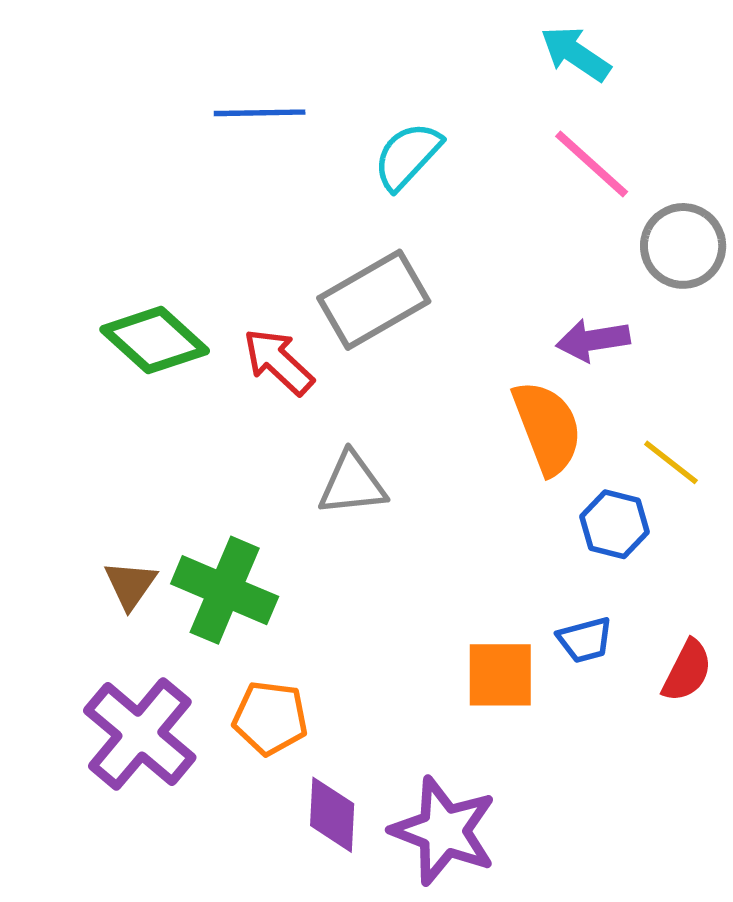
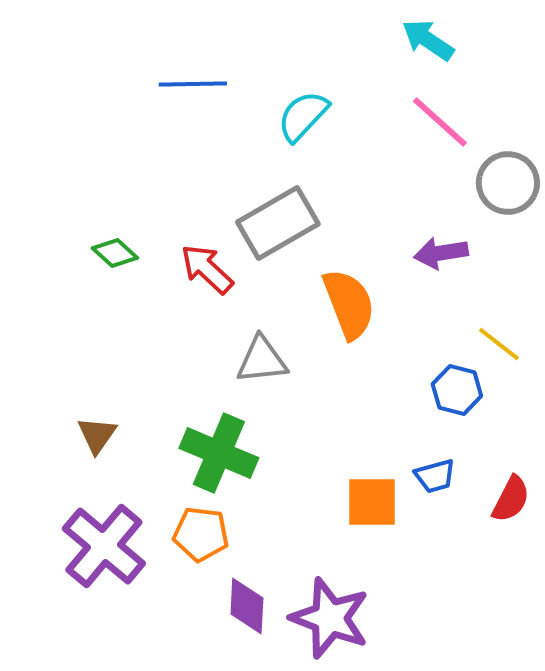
green diamond: (155, 340) -> (115, 253), size x0.6
orange semicircle: (547, 427) -> (349, 304), moved
green cross: (225, 590) -> (219, 453), moved

